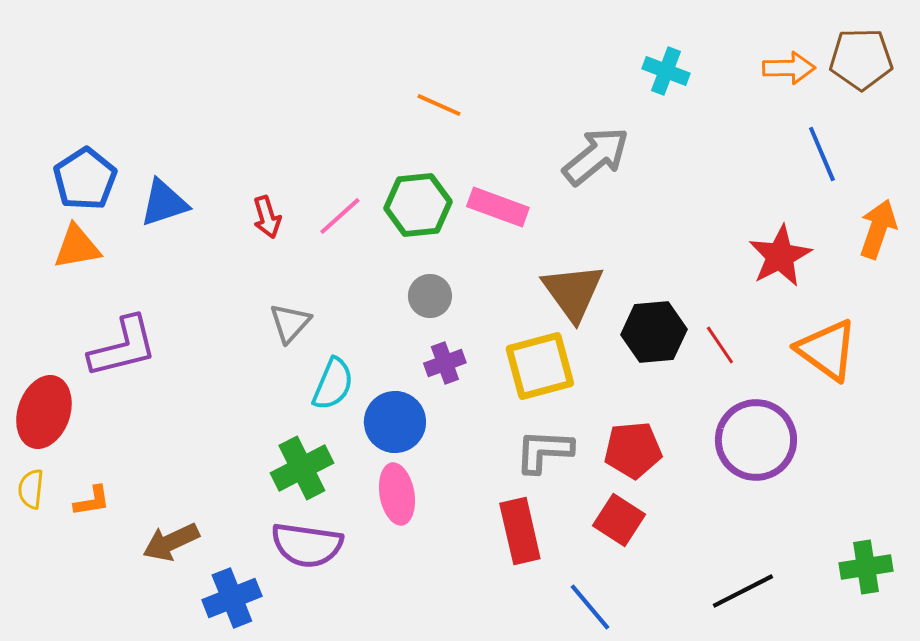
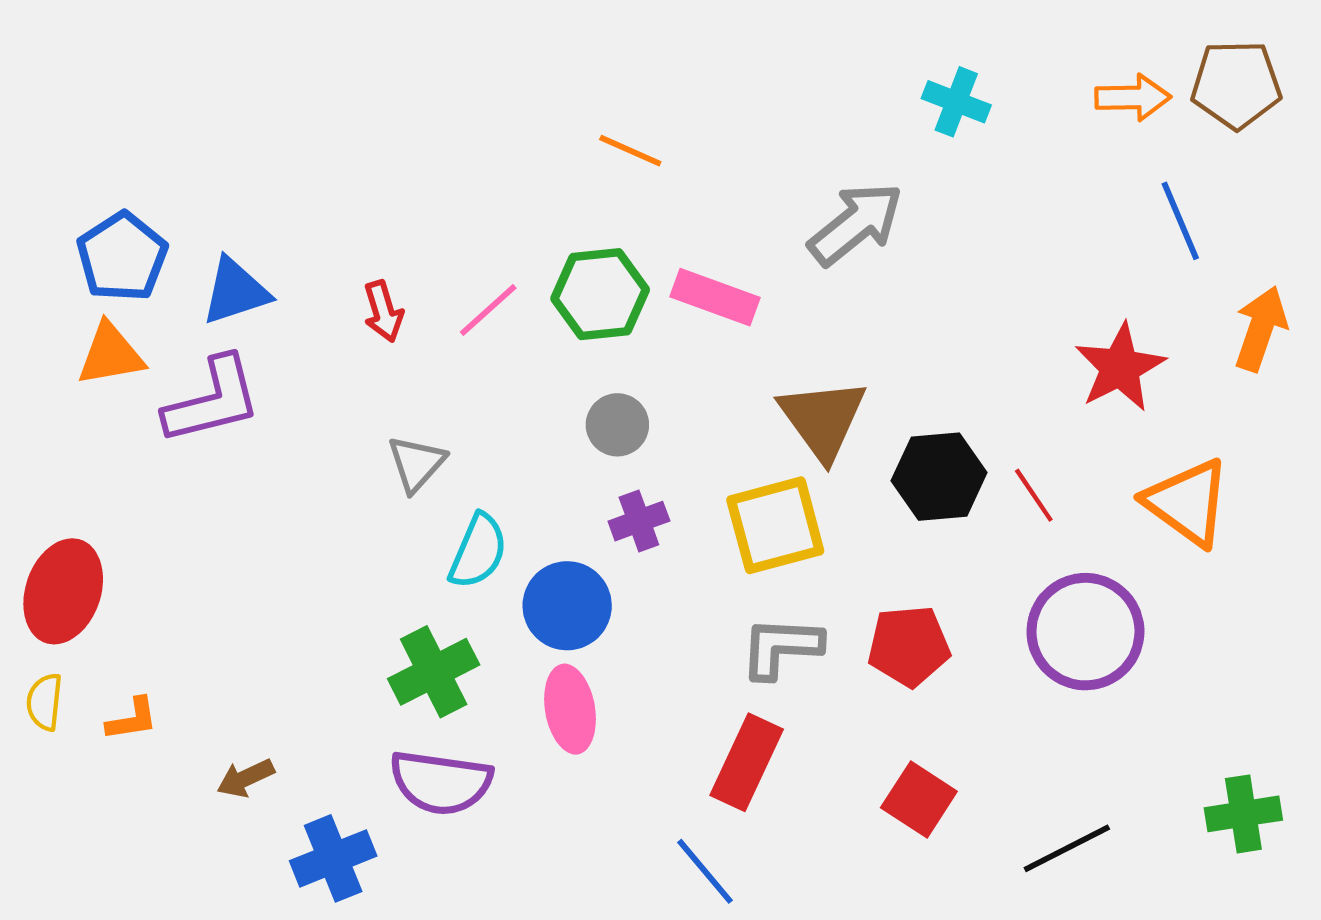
purple L-shape: (123, 347) -> (213, 400), moved
red square: (619, 520) -> (919, 800), moved
red rectangle: (520, 531) -> (747, 762), turned 38
brown arrow: (171, 542) -> (246, 778), size x0.7
blue line: (590, 607) -> (705, 871), moved

